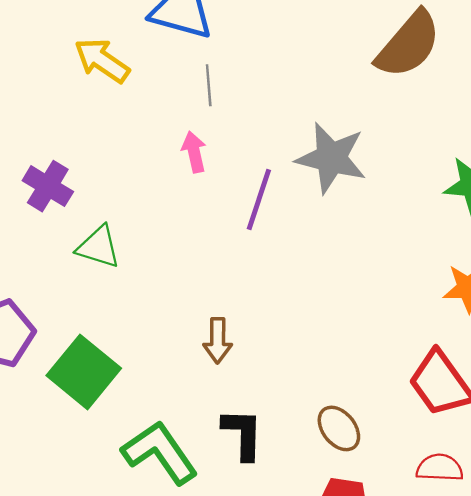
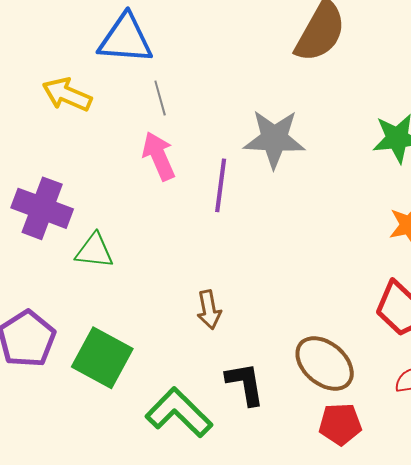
pink arrow: (194, 152) -> (159, 156), size x1.4
purple cross: (48, 186) -> (42, 208), size x1.4
brown ellipse: (339, 428) -> (325, 363), size x1.5

